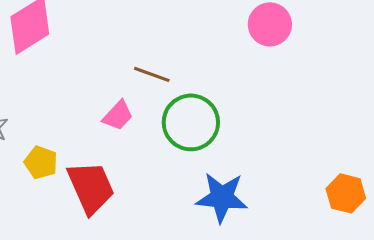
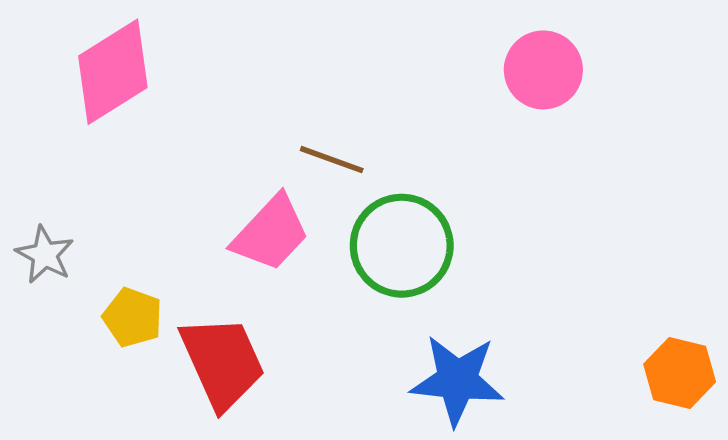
pink trapezoid: (118, 115) -> (271, 233), size x1.4

